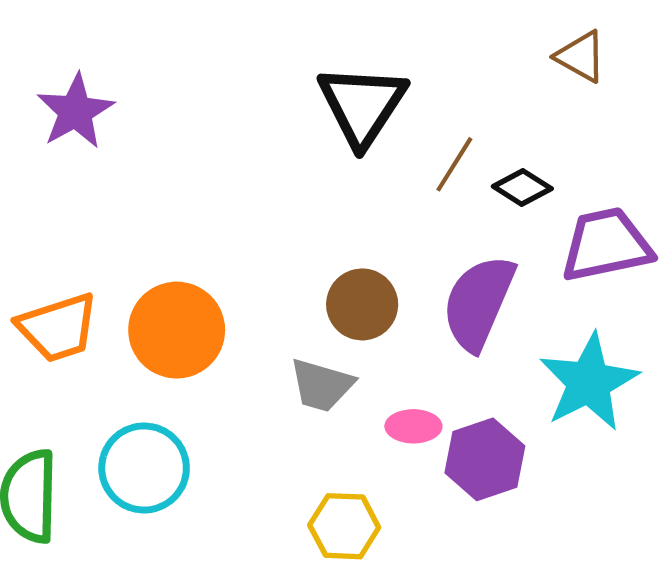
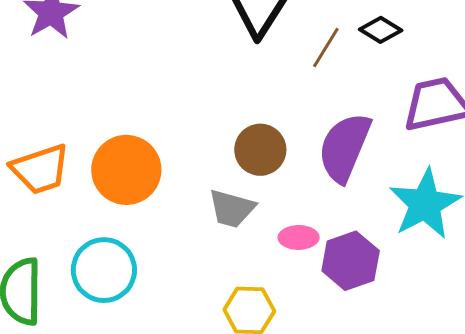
black diamond: (522, 187) -> (381, 30), moved

